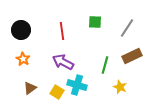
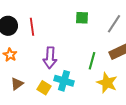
red line: (62, 31) -> (32, 27), moved
purple arrow: (63, 62) -> (50, 58), turned -115
yellow star: (120, 87) -> (107, 83), size x1.5

